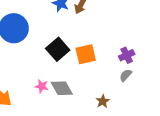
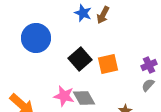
pink star: (42, 86) -> (64, 96), size x1.5

